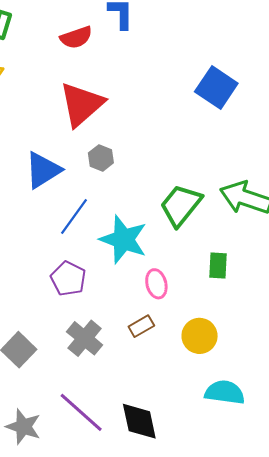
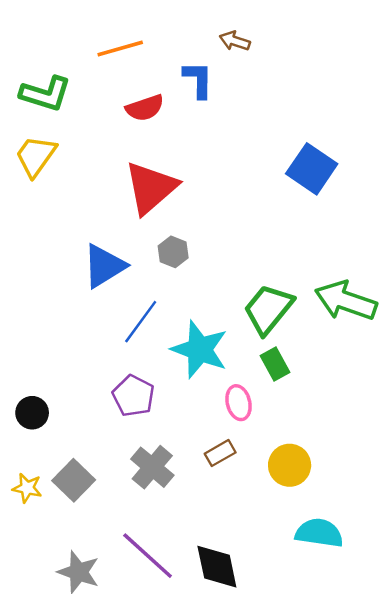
green rectangle: (218, 265) -> (275, 364), moved, turned -32

